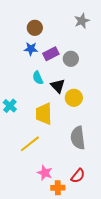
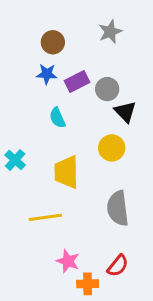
gray star: (82, 21) -> (110, 32), moved
black triangle: (58, 86) -> (125, 112), moved
yellow line: (30, 144) -> (45, 217), turned 30

